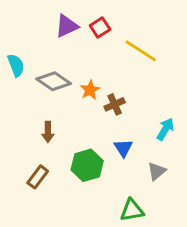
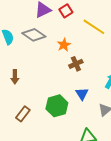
gray diamond: (54, 81) -> (34, 35), moved
orange star: (90, 90) -> (64, 45), moved
brown arrow: (48, 132) -> (15, 77), moved

